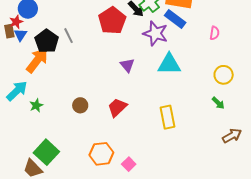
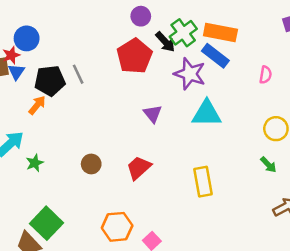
black pentagon: (47, 41) -> (50, 81), turned 30
orange arrow: (37, 60) -> (37, 105), size x0.6

